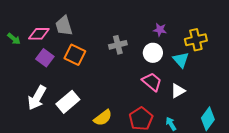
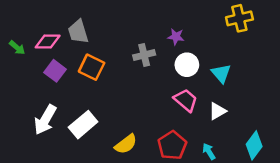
purple star: (160, 30) -> (176, 37), moved
yellow cross: (196, 40) -> (239, 18), moved

